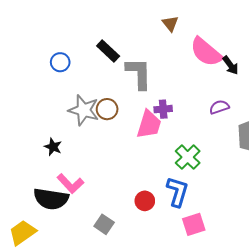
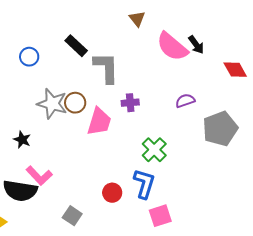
black arrow: (230, 65) -> (196, 45), moved
pink trapezoid: (149, 124) -> (99, 122), moved

